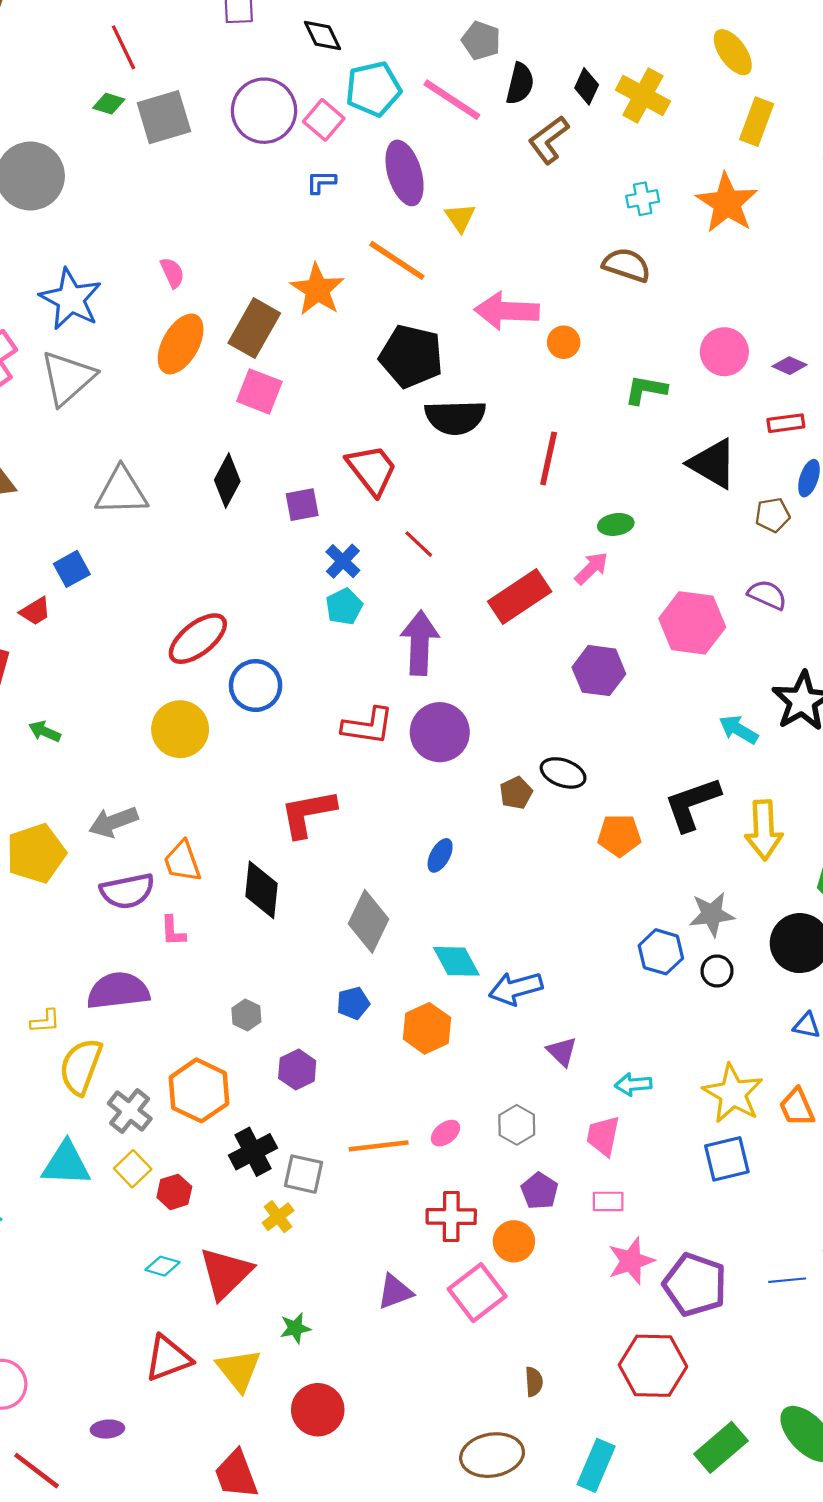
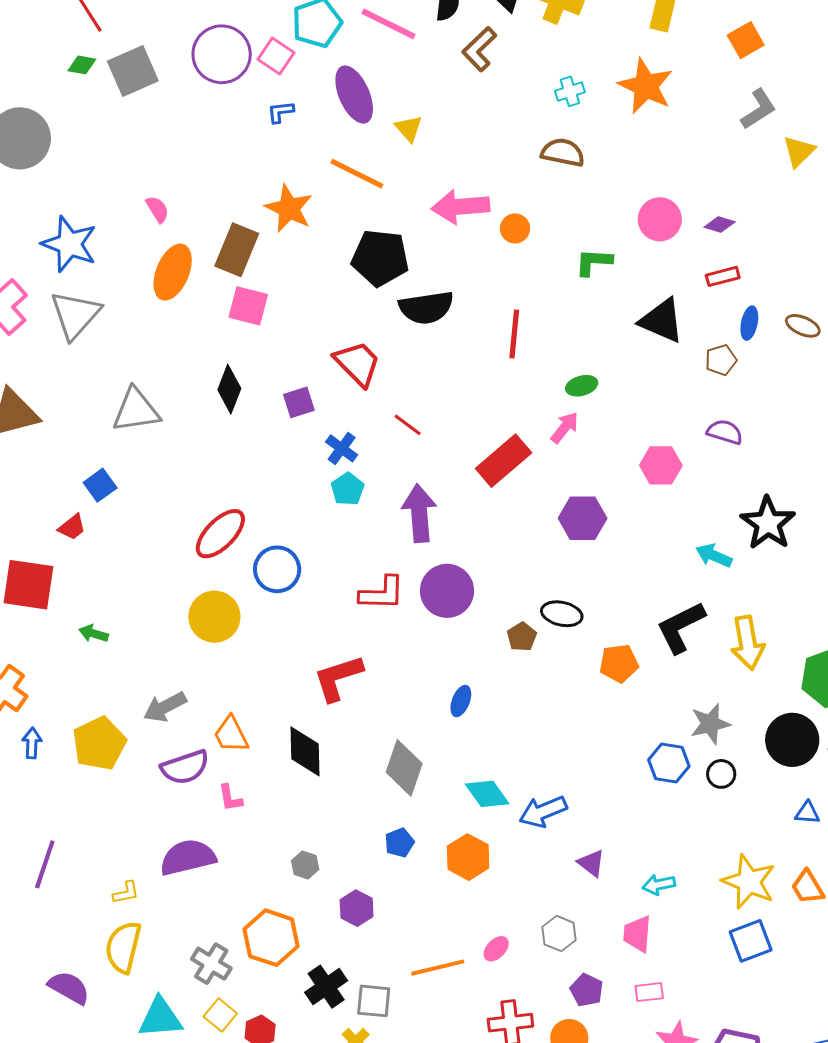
pink hexagon: (692, 623) -> (661, 465), size x0.7
yellow semicircle: (81, 1066) -> (123, 947), moved

